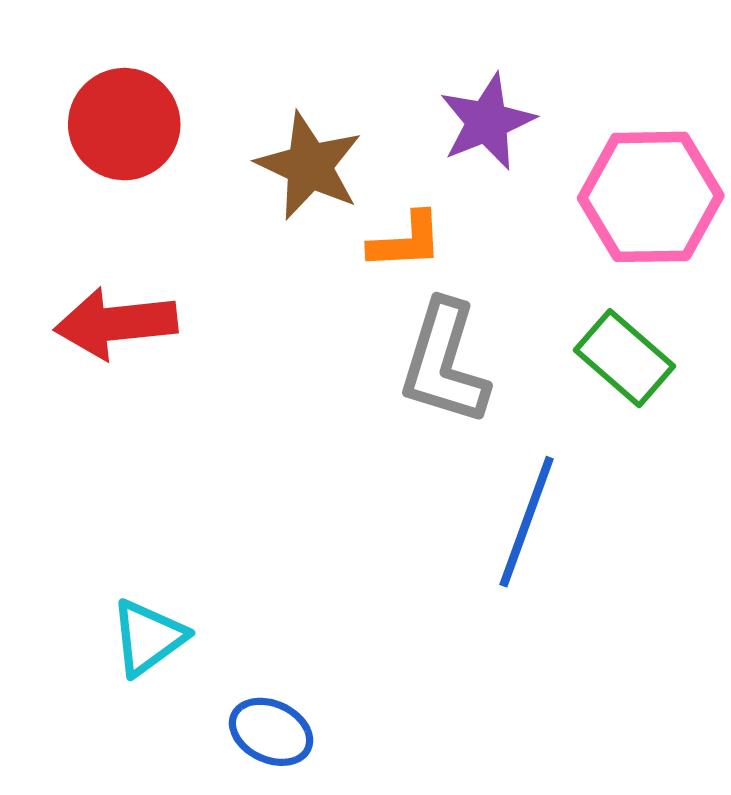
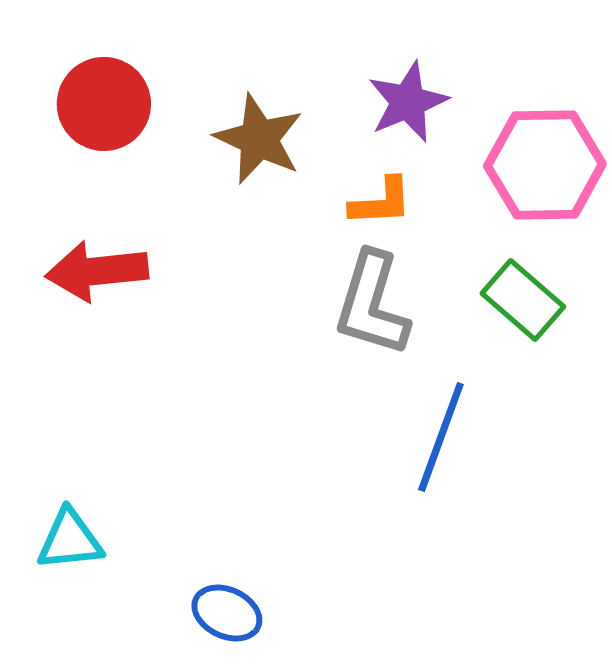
orange L-shape: (406, 241) -> (381, 202), moved
cyan triangle: (148, 637) -> (70, 540), moved, turned 30

